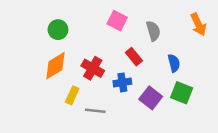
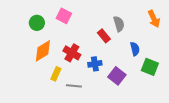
pink square: (117, 21) -> (64, 16), moved
green circle: (58, 30) -> (37, 23), moved
red rectangle: (134, 57) -> (104, 36), moved
green square: (182, 93) -> (150, 67), moved

